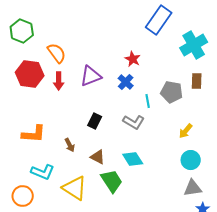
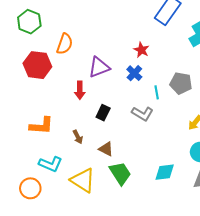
orange semicircle: (57, 53) -> (65, 44), turned 55
red arrow: (59, 81) -> (80, 90), moved
cyan diamond: (133, 159) -> (165, 172), moved, turned -65

